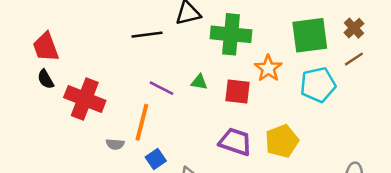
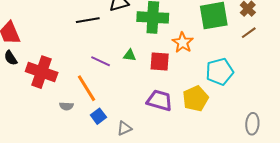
cyan pentagon: (318, 85) -> (220, 72), moved
orange line: (142, 122) -> (87, 88), turned -44

